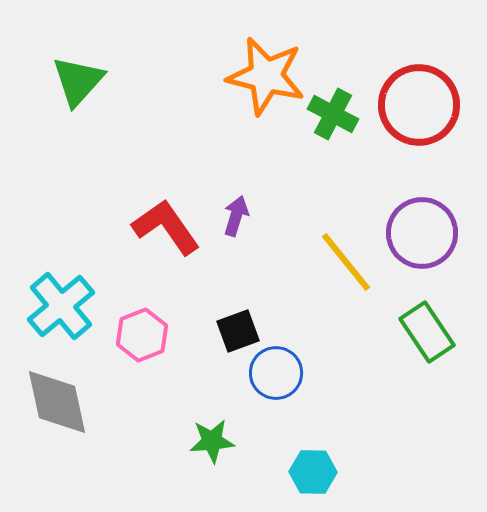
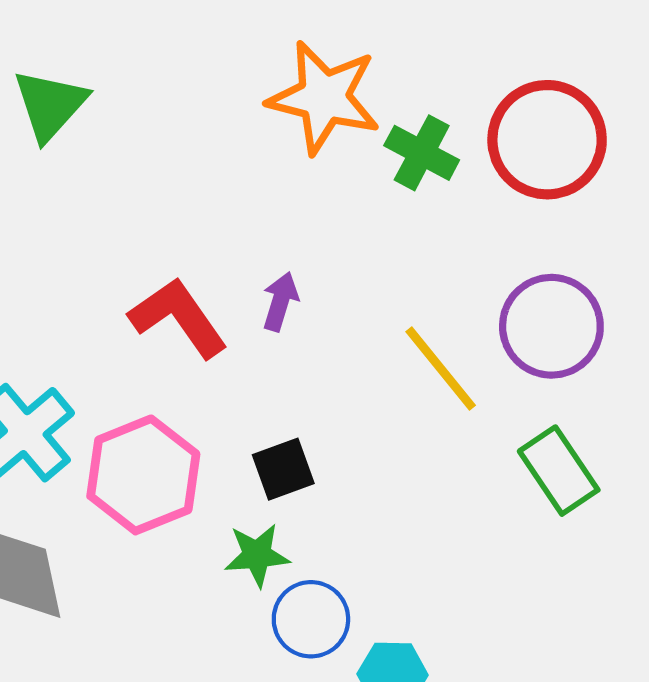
pink hexagon: (142, 335) -> (143, 475), size x1.5
blue circle: (276, 373) -> (311, 619), moved
green star: (212, 441) -> (257, 555), moved

